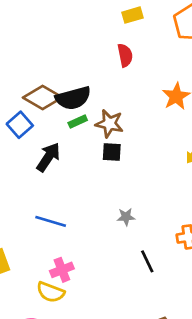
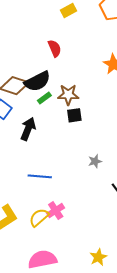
red semicircle: (125, 55) -> (55, 48), moved
yellow semicircle: (51, 292) -> (39, 217), moved, turned 130

